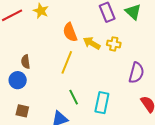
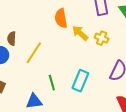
yellow line: (67, 62) -> (34, 53), moved
cyan rectangle: (102, 103) -> (80, 81), moved

